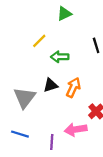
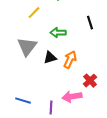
yellow line: (39, 41) -> (34, 13), moved
gray triangle: (24, 98) -> (27, 47), moved

